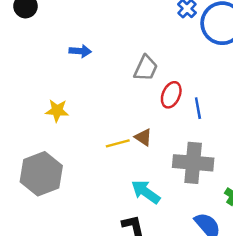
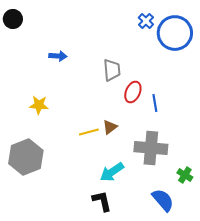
gray trapezoid: (146, 68) -> (112, 70), turned -30
brown triangle: (143, 137) -> (110, 127), turned 49
cyan arrow: (146, 192) -> (112, 172), turned -70

